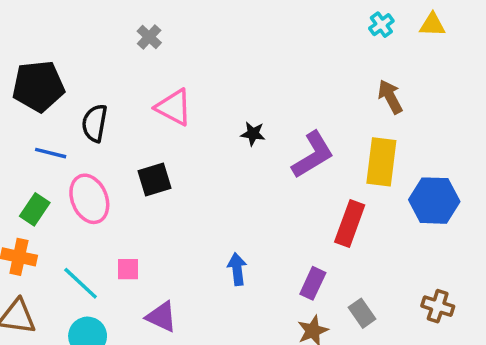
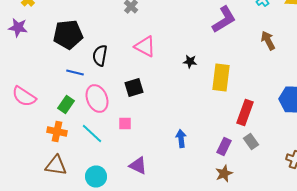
purple L-shape: (313, 155) -> (224, 20), moved
yellow rectangle: (381, 162) -> (221, 78), moved
pink square: (128, 269) -> (125, 124), moved
cyan line: (81, 283) -> (92, 134), moved
gray rectangle: (362, 313) -> (251, 142), moved

